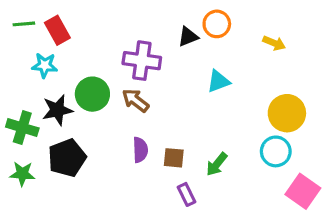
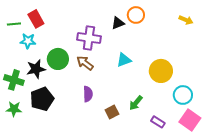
green line: (24, 24) -> (14, 24), moved
yellow arrow: (274, 43) -> (186, 20), moved
cyan triangle: (218, 81) -> (124, 60), moved
yellow circle: (287, 113) -> (161, 71), moved
cyan circle: (276, 151) -> (183, 95), moved
brown square: (174, 158) -> (112, 112), moved, turned -32
purple rectangle: (186, 194) -> (158, 122), moved, turned -32

